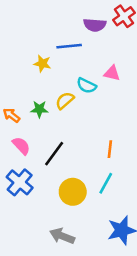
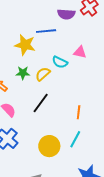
yellow star: (42, 64) -> (25, 45), size x1.5
green star: (39, 109) -> (23, 73), moved
black line: (54, 154) -> (41, 103), moved

